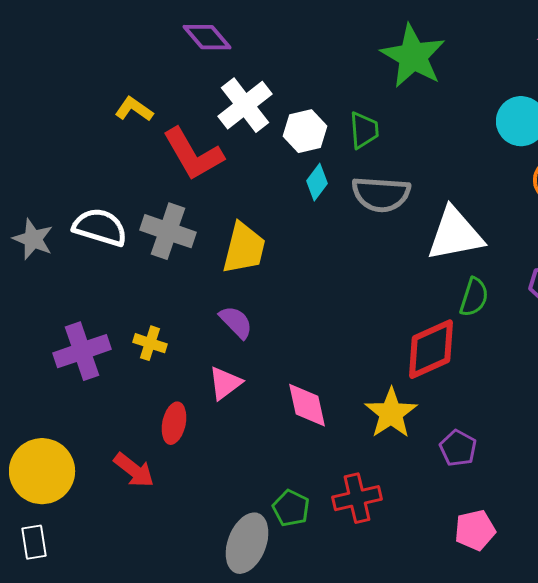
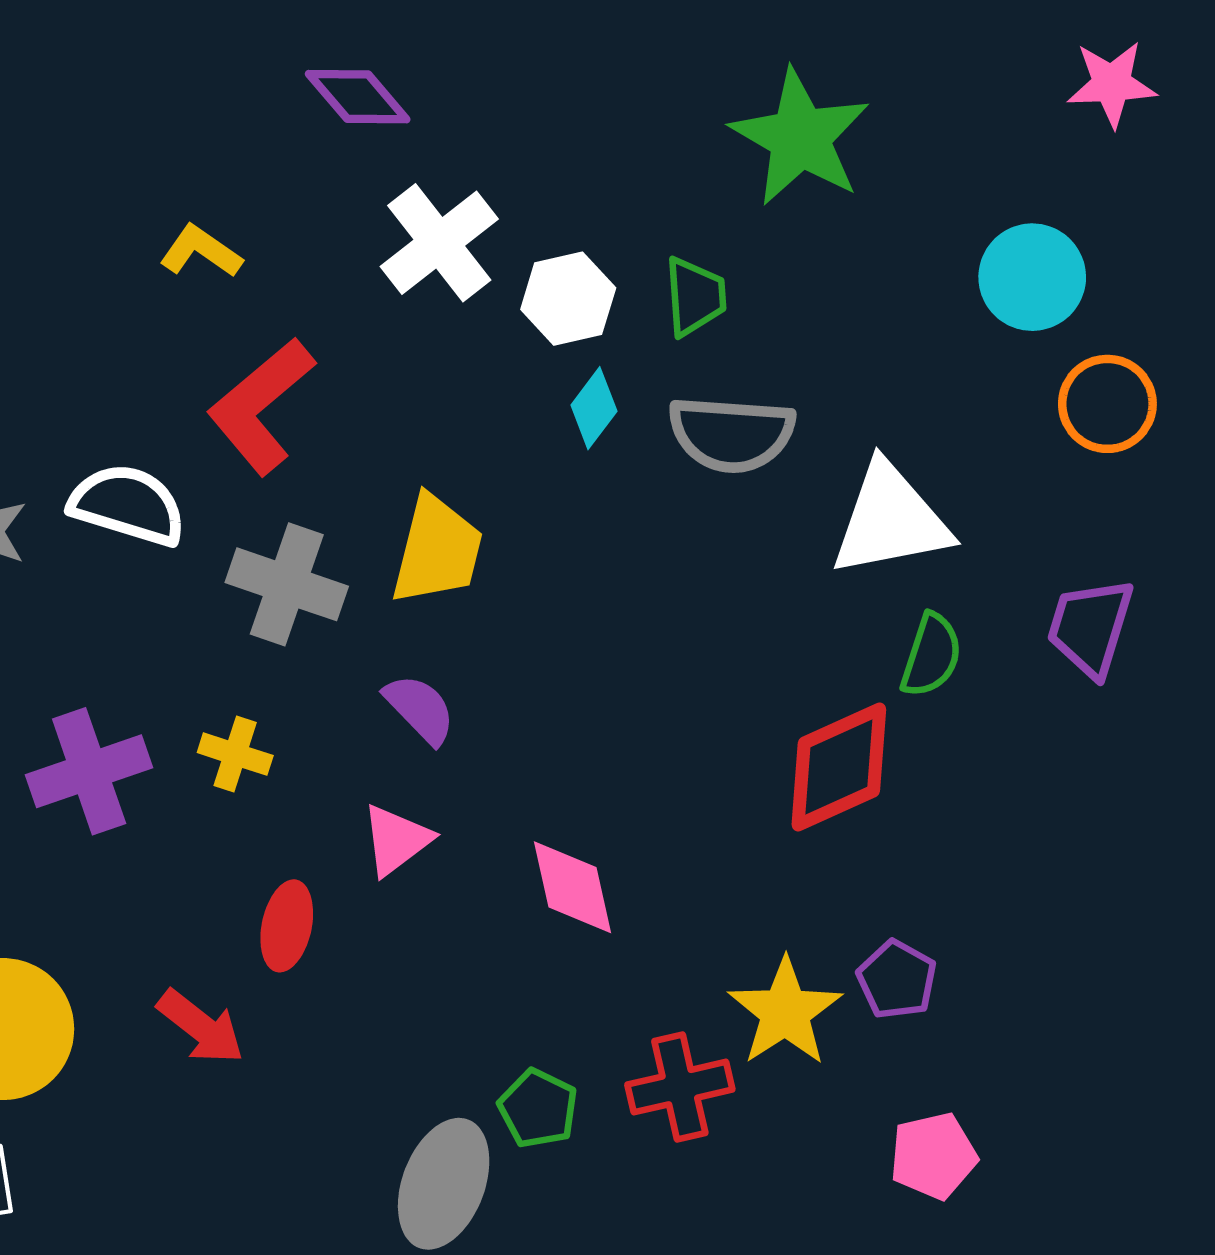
red L-shape: (193, 154) -> (261, 406), moved, turned 80
gray cross: (168, 231) -> (287, 584), moved
yellow star: (391, 413) -> (785, 1012), moved

